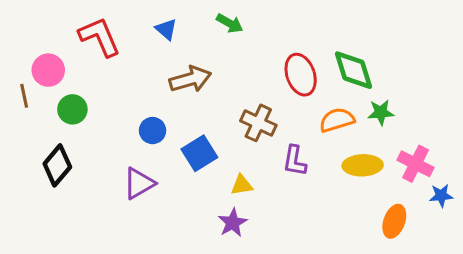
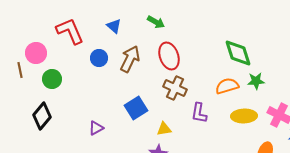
red ellipse: (301, 75) -> (169, 56), moved
brown arrow: (190, 79) -> (130, 59), turned -48
blue circle: (153, 131) -> (99, 58), moved
purple triangle: (139, 183) -> (96, 128), size x0.7

